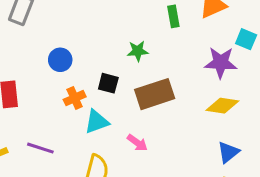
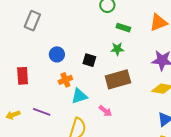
green rectangle: (173, 16) -> (123, 28), moved, turned -64
green star: (138, 51) -> (117, 49), moved
black square: (108, 83) -> (89, 60), moved

